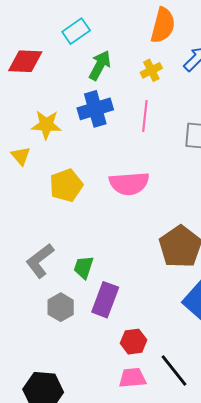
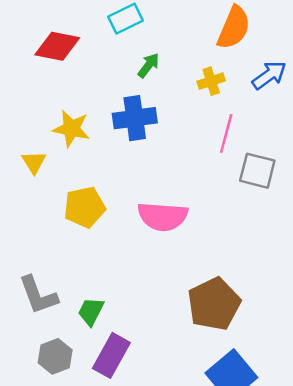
green arrow: (100, 65) -> (148, 65), size x0.7
pink line: (145, 116) -> (226, 133), moved
gray L-shape: (40, 261) -> (38, 295), turned -81

